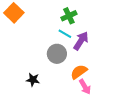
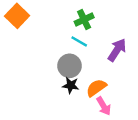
purple arrow: (81, 41) -> (117, 50), moved
black star: (33, 80) -> (71, 85), moved

